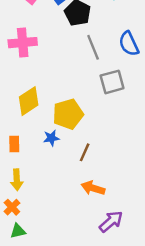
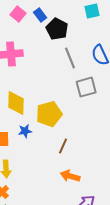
yellow diamond: (29, 101) -> (16, 103), turned -55
blue star: (51, 138) -> (25, 131), moved

